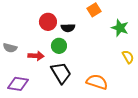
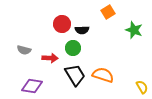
yellow semicircle: (128, 57) -> (142, 87), moved
orange semicircle: (97, 82) -> (103, 75), moved

